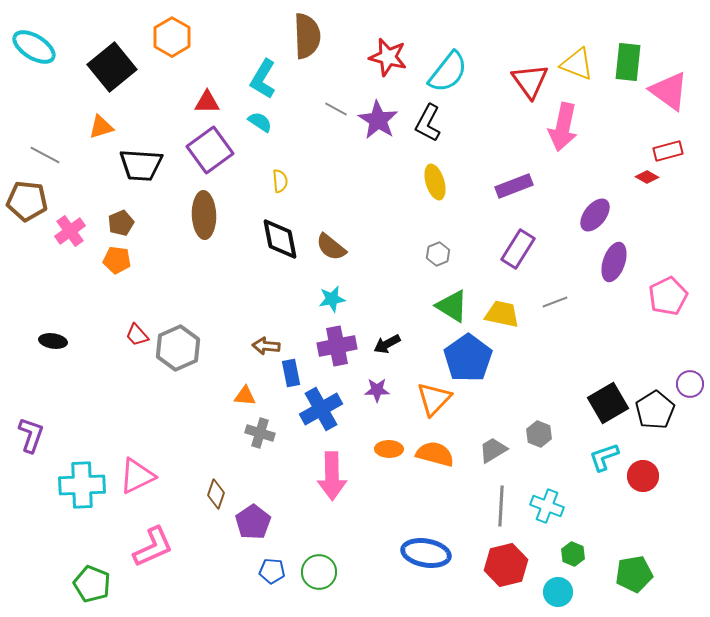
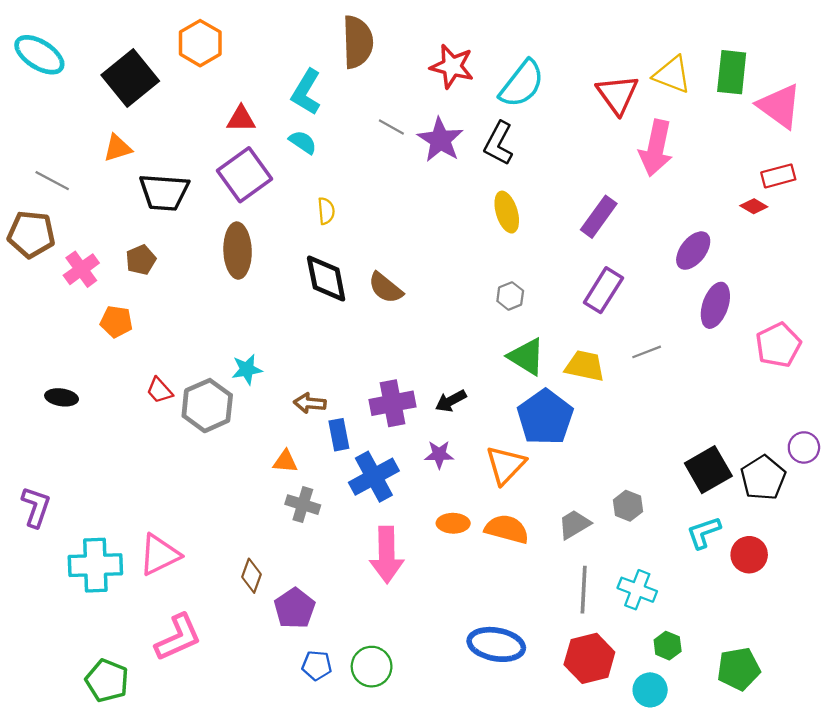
purple rectangle: (514, 186) -> (599, 217), turned -33
orange pentagon: (117, 260) -> (116, 322), moved
cyan star: (332, 299) -> (247, 369), moved

